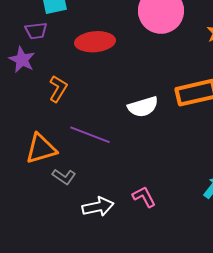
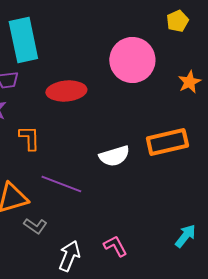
orange L-shape: (58, 89) -> (29, 138), turned -32
white arrow: (98, 207) -> (69, 256), turned -56

